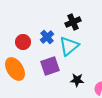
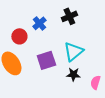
blue cross: (47, 37) -> (39, 23), moved
cyan triangle: (69, 46) -> (73, 51), moved

